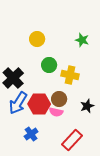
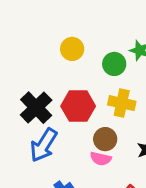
green circle: (49, 65) -> (114, 64), moved
red hexagon: (39, 104) -> (78, 106), moved

